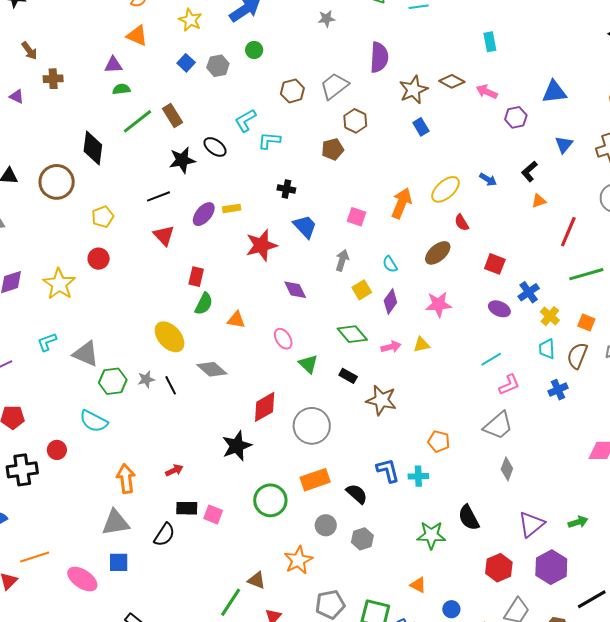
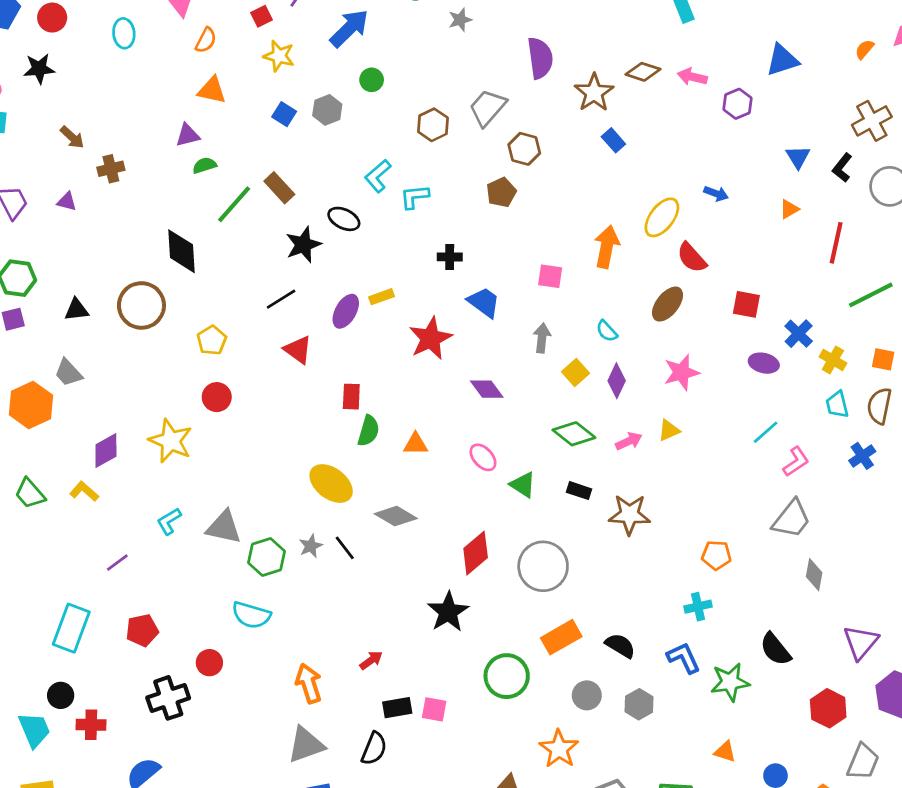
blue triangle: (564, 144) -> (798, 157), moved
black L-shape: (529, 171) -> (842, 168), moved
red semicircle: (462, 223) -> (692, 258), size x1.4
blue L-shape: (388, 470) -> (684, 658), moved

